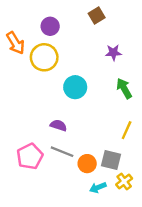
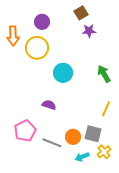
orange arrow: (15, 43) -> (13, 36), turned 30
purple star: (113, 53) -> (89, 31), moved
gray line: (62, 152) -> (52, 143), moved

